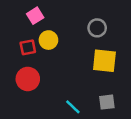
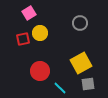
yellow square: (104, 61) -> (81, 63), moved, turned -35
red circle: (28, 79) -> (40, 71), moved

